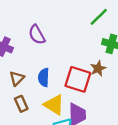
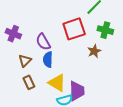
purple semicircle: (37, 35) -> (43, 42), moved
red square: (78, 79) -> (74, 29), moved, turned -35

